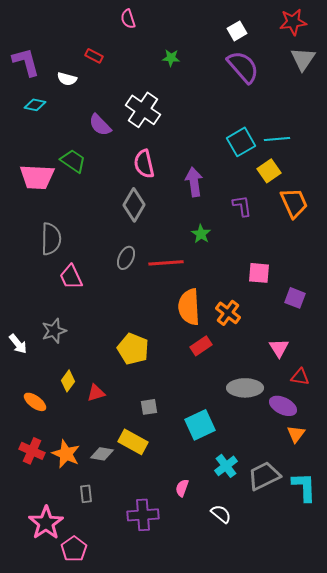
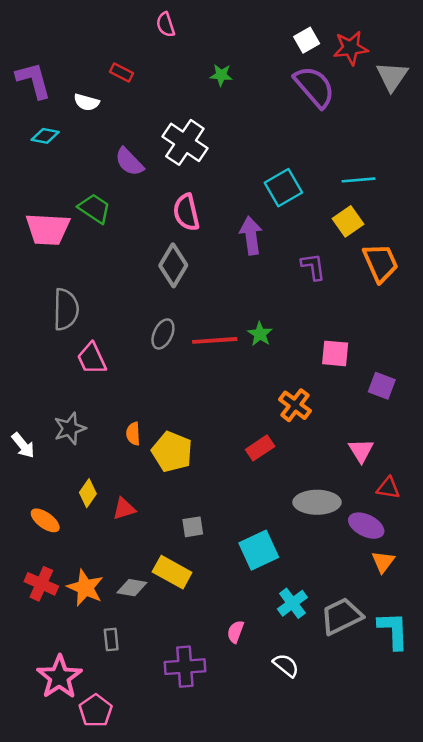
red star: (293, 22) -> (351, 48), moved
cyan square: (241, 142) -> (283, 188), moved
green star: (201, 234) -> (260, 334), moved
orange semicircle: (189, 307) -> (133, 434), moved, size x0.5

